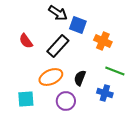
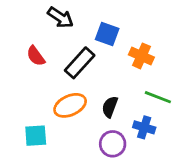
black arrow: (58, 13) -> (60, 18), moved
purple circle: (66, 101) -> (113, 144), moved

